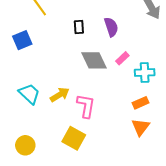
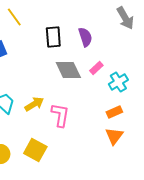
black rectangle: (79, 27) -> (53, 37), size x1.5
cyan cross: (145, 72) -> (118, 82), turned -30
yellow square: (74, 138) -> (35, 150), moved

